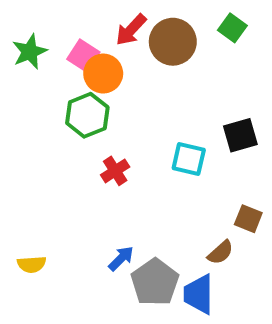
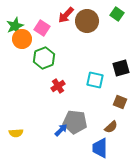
orange circle: (103, 74) -> (22, 39), moved
brown square: (248, 219) -> (120, 102), moved
gray pentagon: (155, 282) -> (75, 122), moved, turned -30

